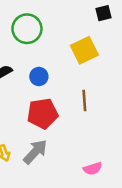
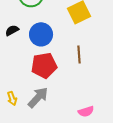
blue circle: (39, 77) -> (41, 34), size x1.5

